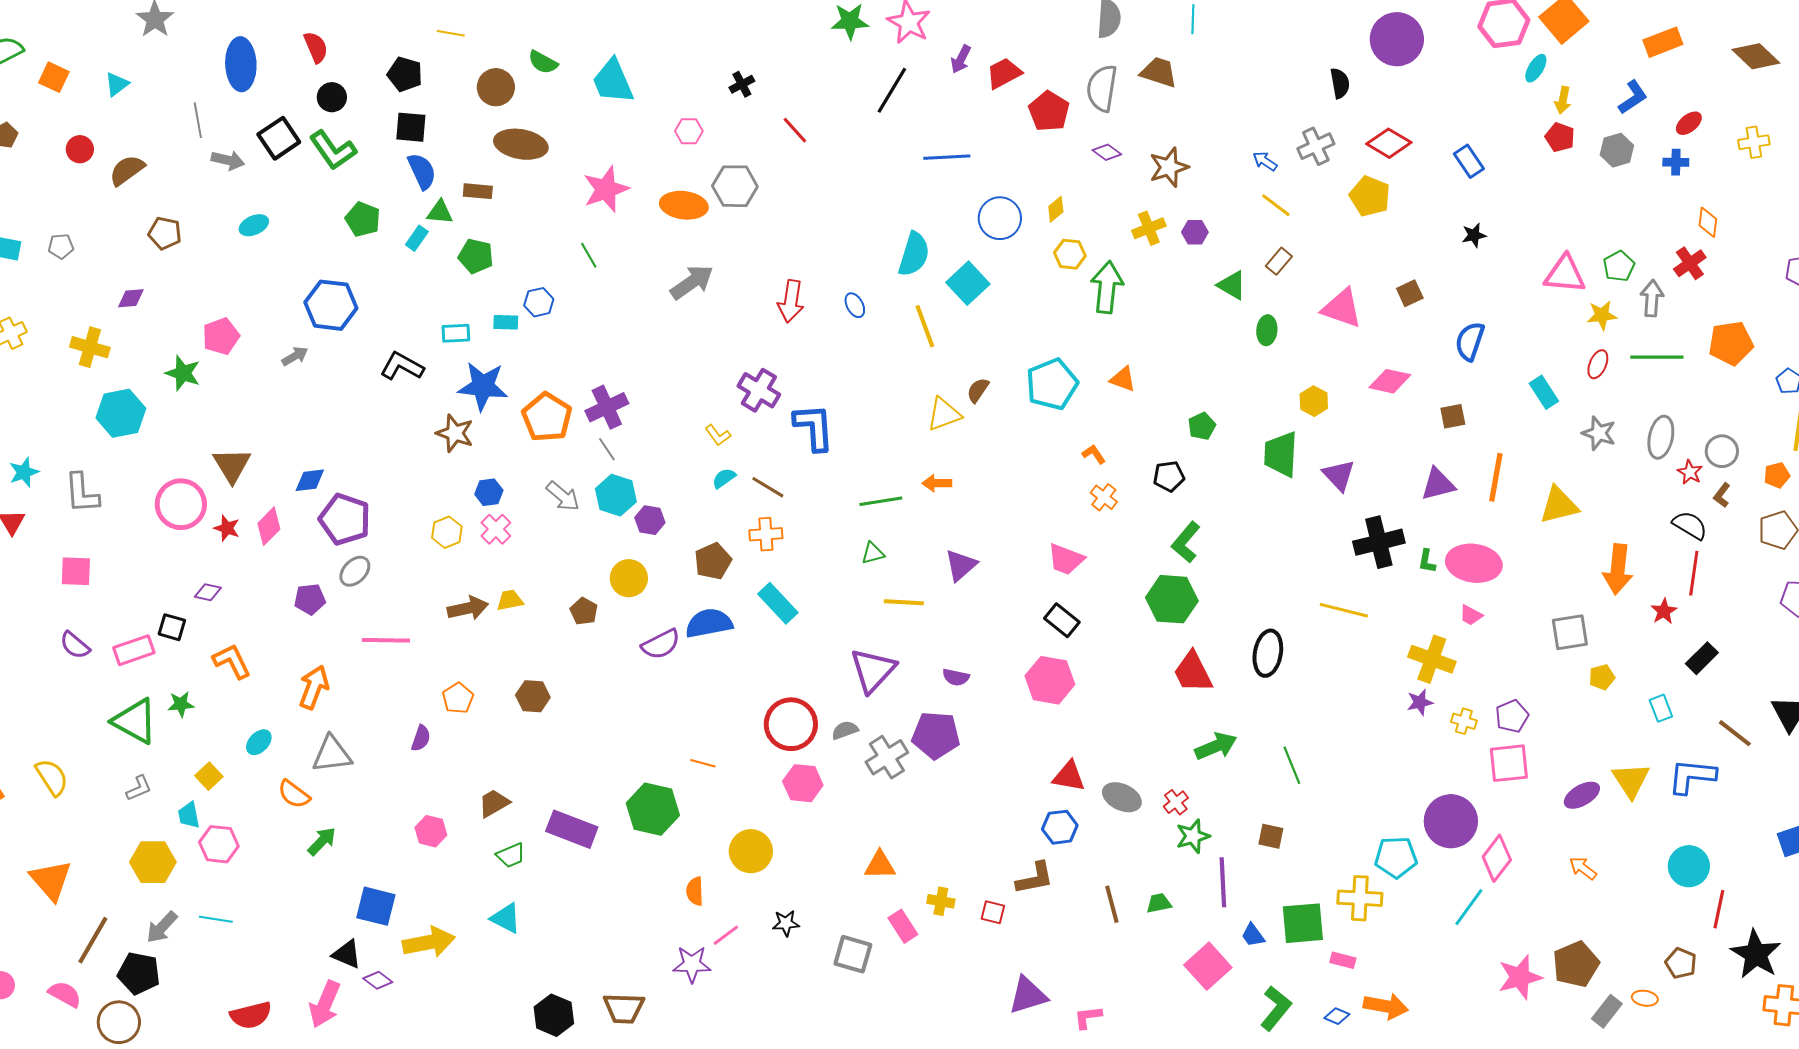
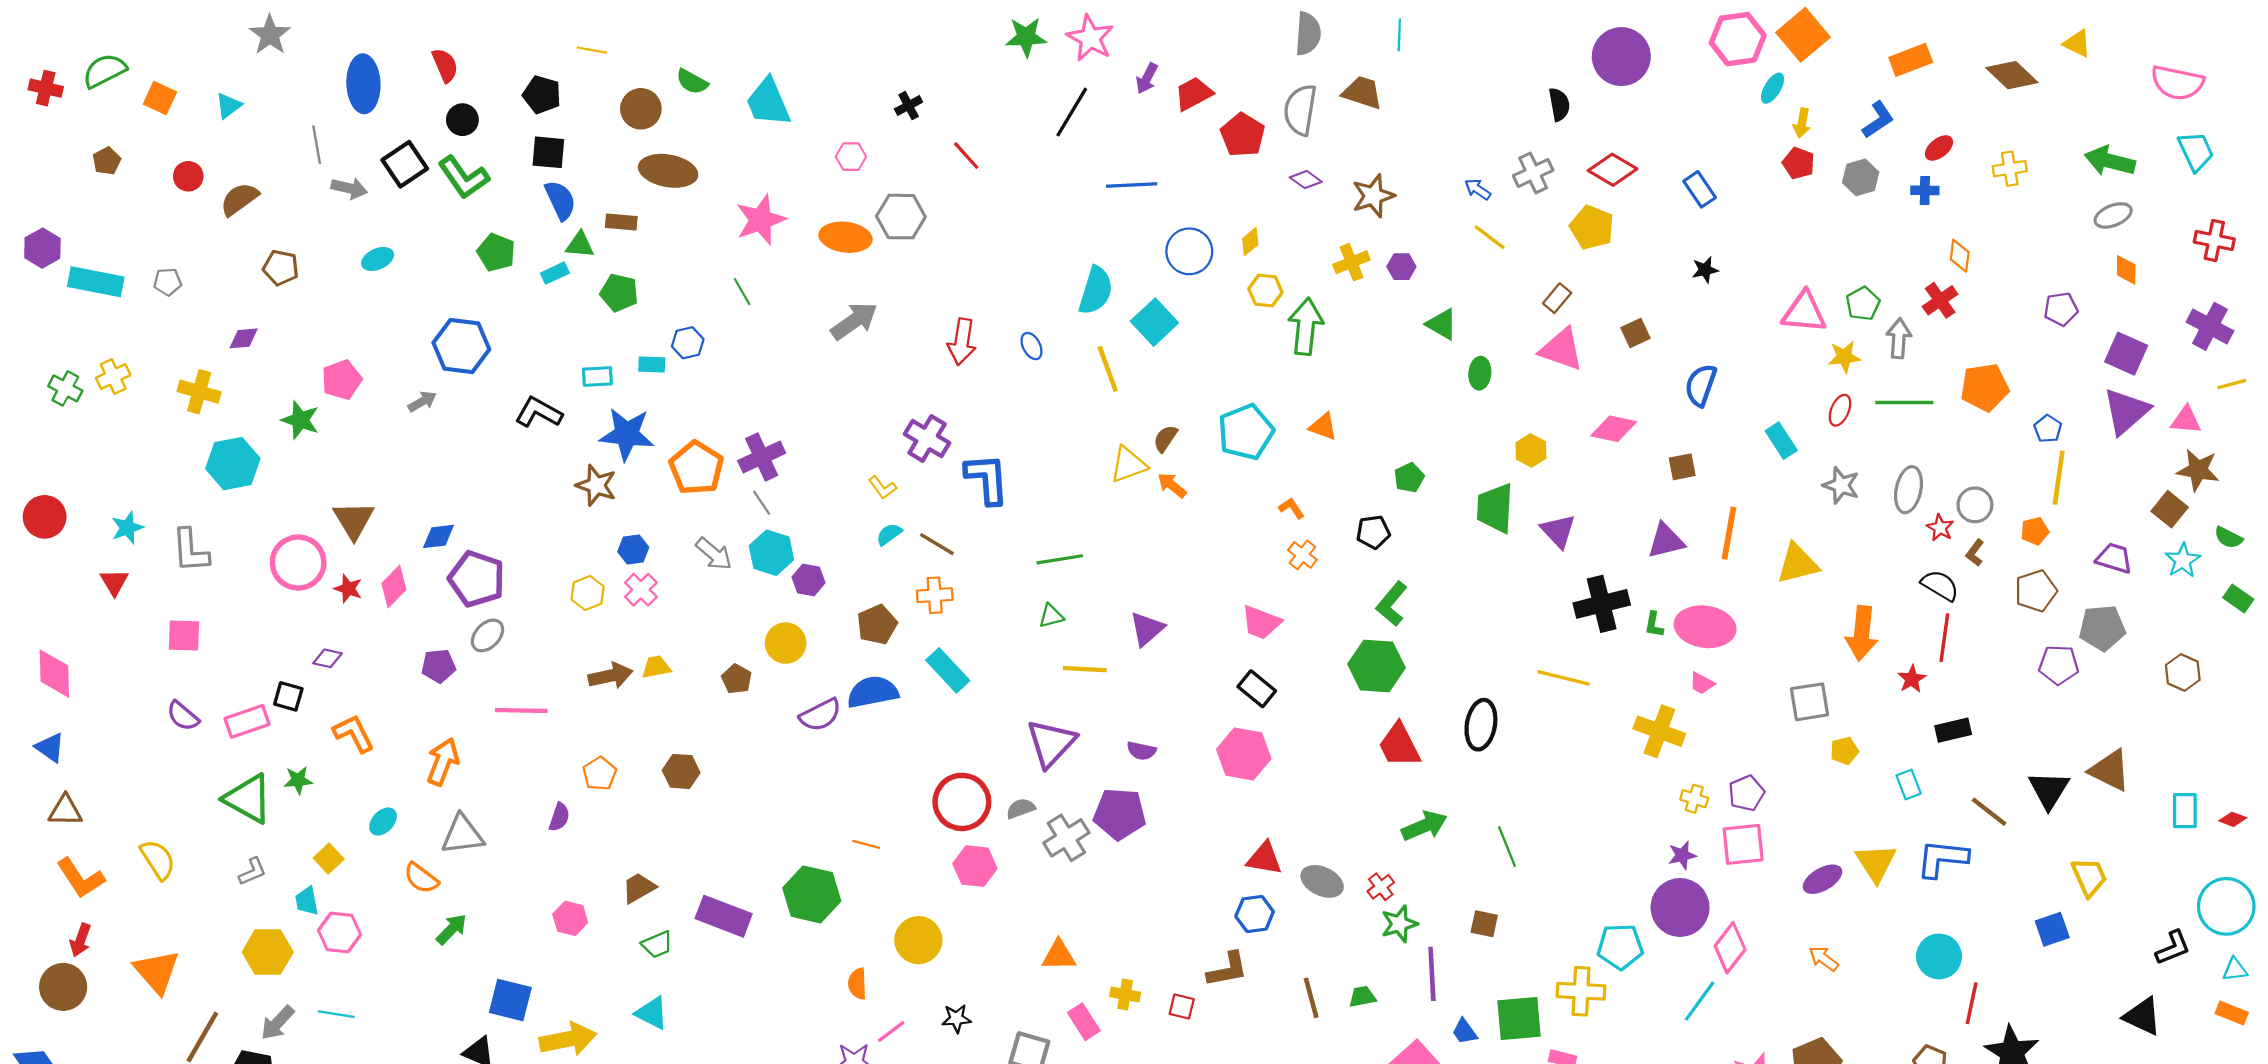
cyan rectangle: (417, 238) -> (555, 273), turned 30
brown rectangle: (1279, 261) -> (1557, 298), moved
orange arrow: (937, 483) -> (1172, 485), moved, turned 40
black rectangle: (1702, 658) -> (1953, 730), turned 32
purple star: (1420, 702) -> (1682, 855), moved

